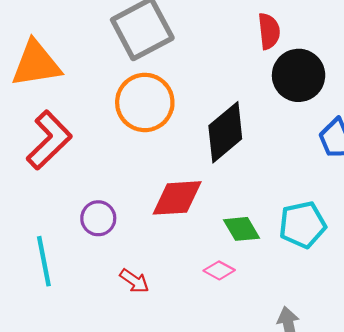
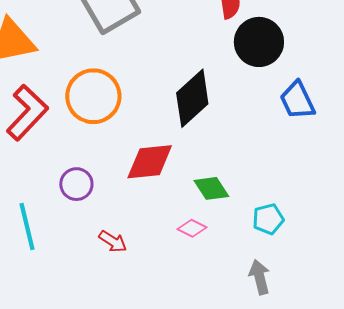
orange circle: (145, 102) -> (93, 96), moved
cyan pentagon: (302, 225) -> (268, 219), moved, size x0.7

